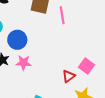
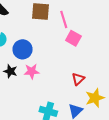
pink square: (87, 66) -> (73, 38), moved

